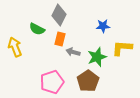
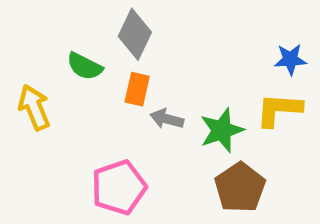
blue star: (103, 26) -> (290, 59), moved
brown pentagon: (88, 81) -> (240, 187), moved

